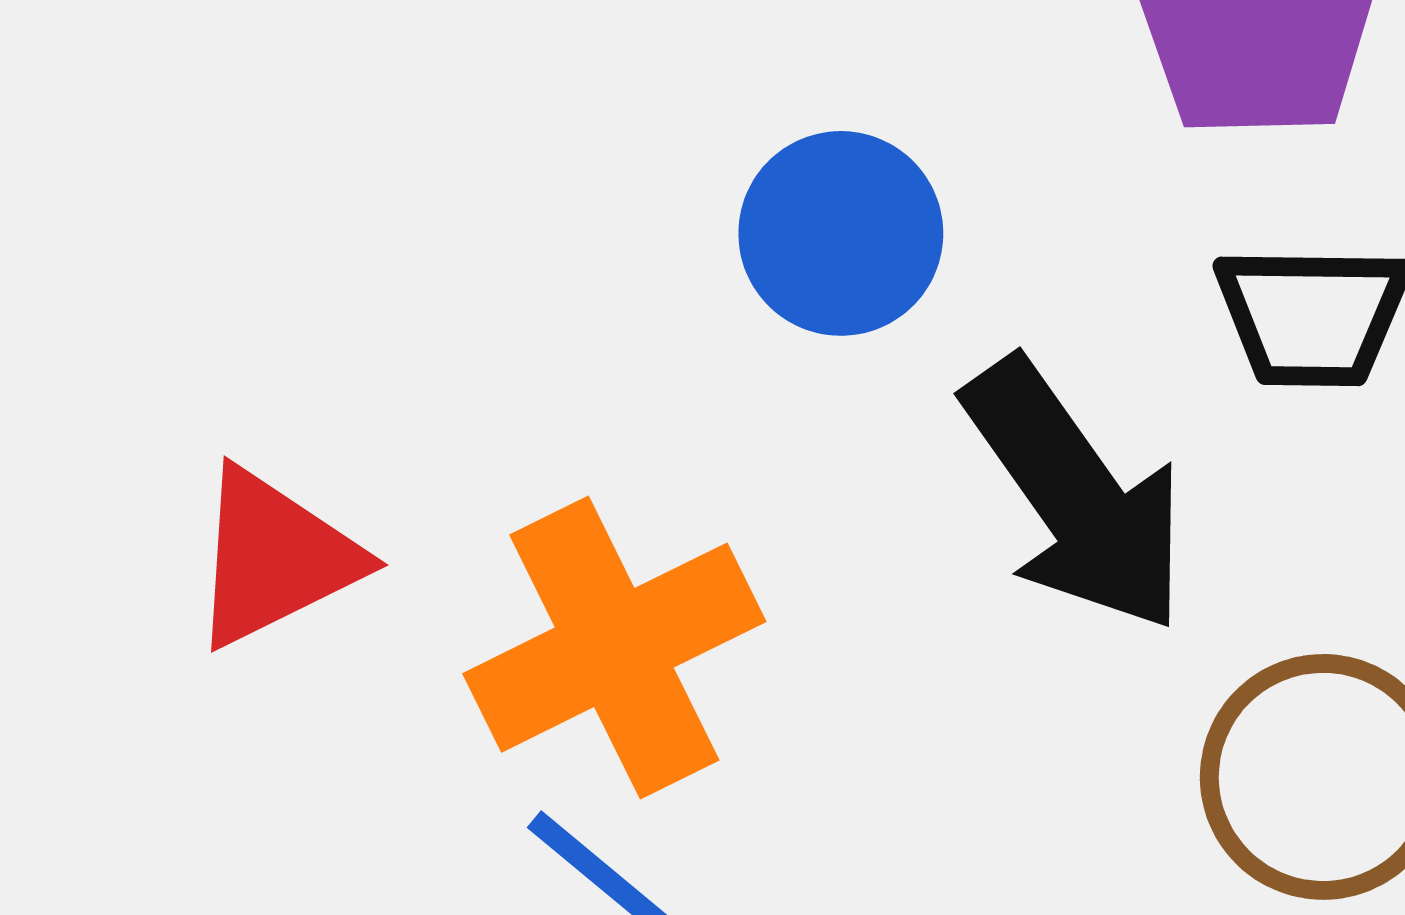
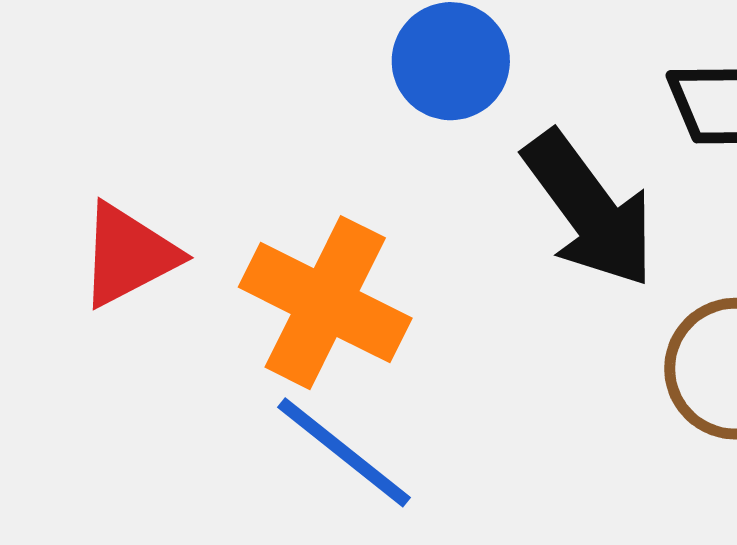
orange cross: (614, 648) -> (325, 303), turned -36

